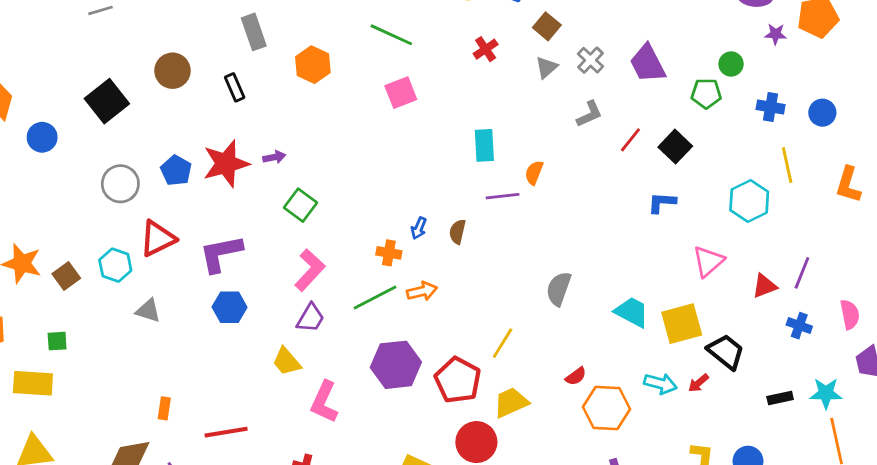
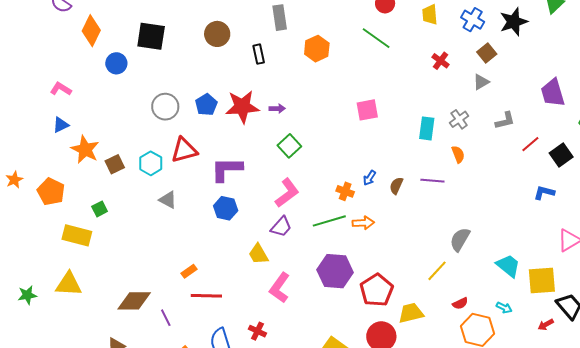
red cross: (486, 49) -> (441, 61), turned -30
gray cross: (591, 60) -> (459, 119), moved
pink square: (401, 93) -> (367, 110), moved
black square: (107, 101) -> (151, 36), moved, turned 36
orange semicircle: (534, 173) -> (458, 154), turned 126
purple line: (503, 196) -> (432, 181), moved
green square: (57, 341) -> (100, 209), turned -35
yellow line: (503, 343) -> (437, 271), moved
cyan arrow: (660, 384) -> (504, 308), moved, size x0.7
orange rectangle: (164, 408) -> (189, 271), moved, turned 35

